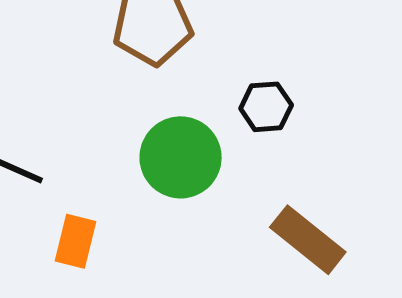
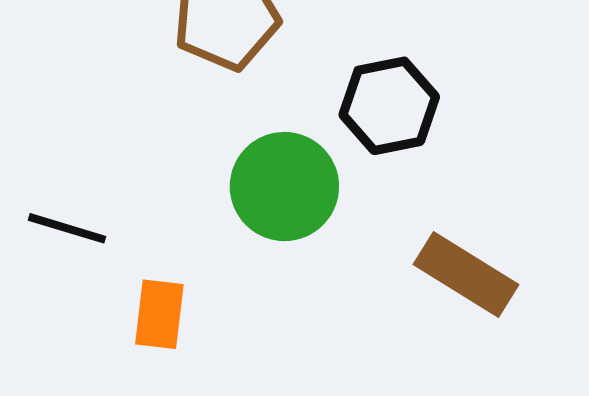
black hexagon: (266, 107) -> (389, 106), size x1.4

